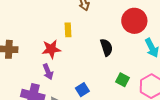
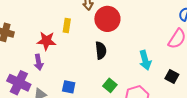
red circle: (134, 21) -> (107, 19), moved
blue square: (82, 90) -> (69, 87), turned 32

